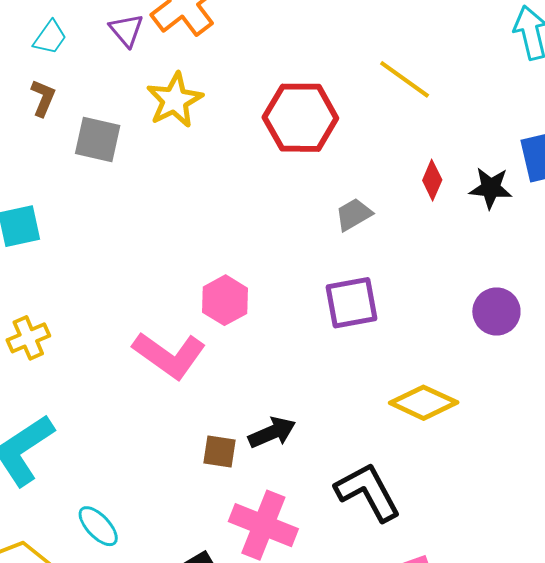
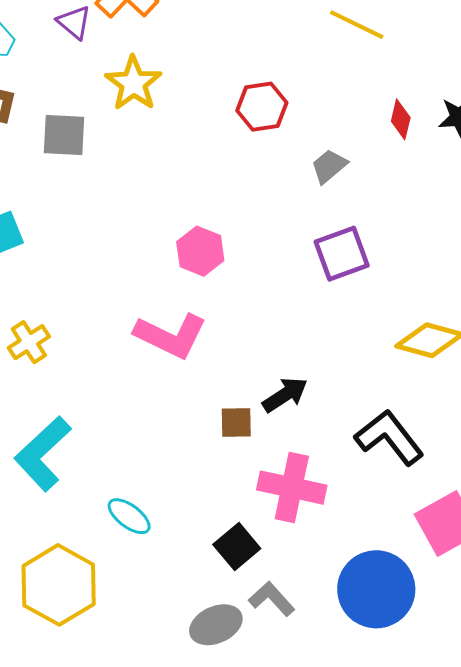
red hexagon: (300, 118) -> (262, 107), moved, size x0.7
pink hexagon: (225, 300) -> (200, 251), moved

